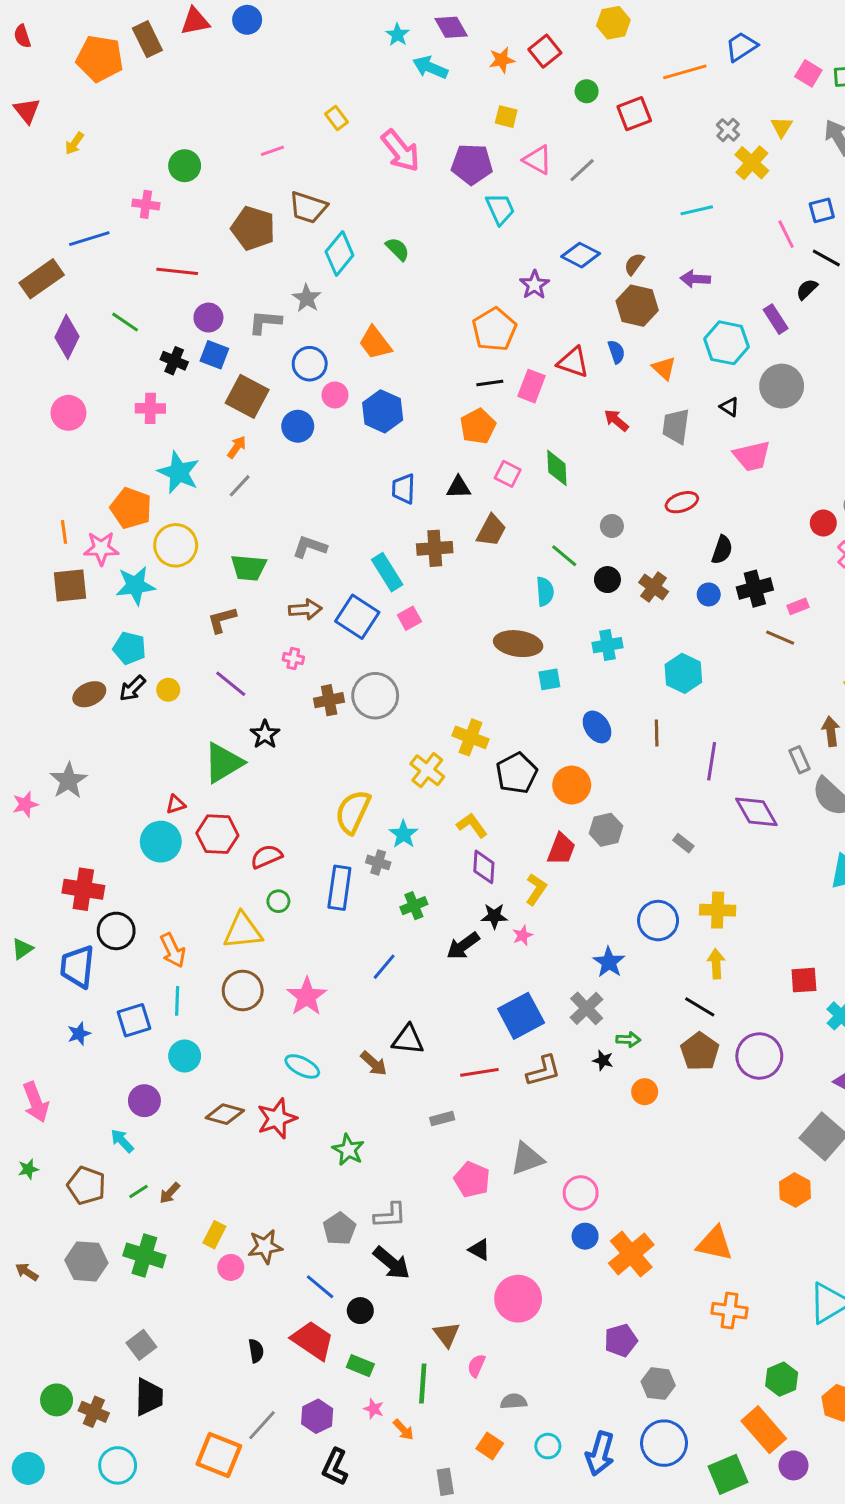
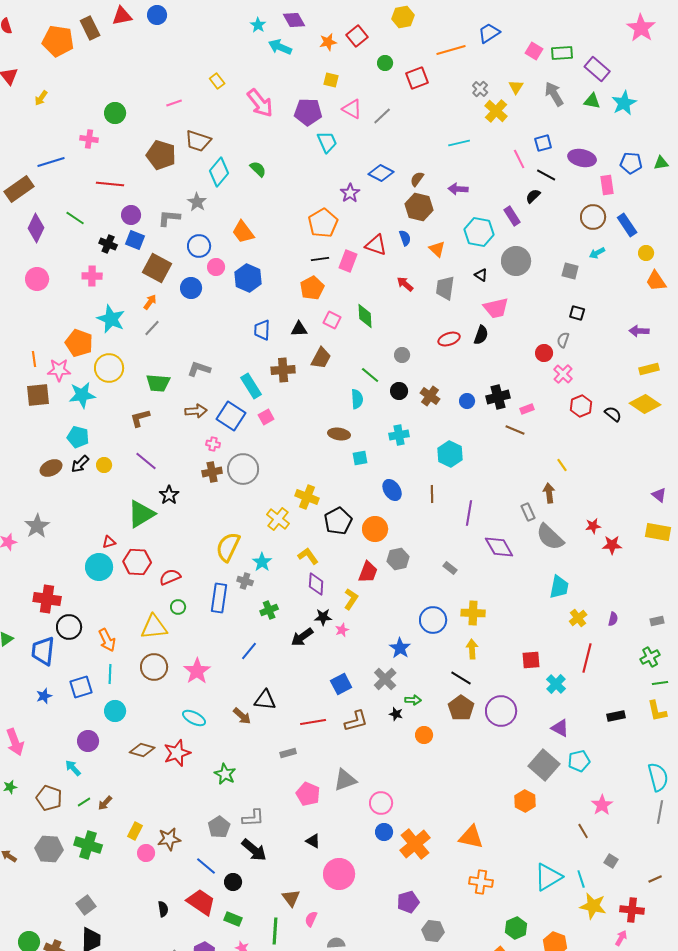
black semicircle: (722, 550) -> (481, 335), moved
brown ellipse: (518, 644) -> (339, 434), size x0.7
pink cross: (293, 658) -> (213, 444), moved
blue square: (521, 1016) -> (341, 684), size x0.7

